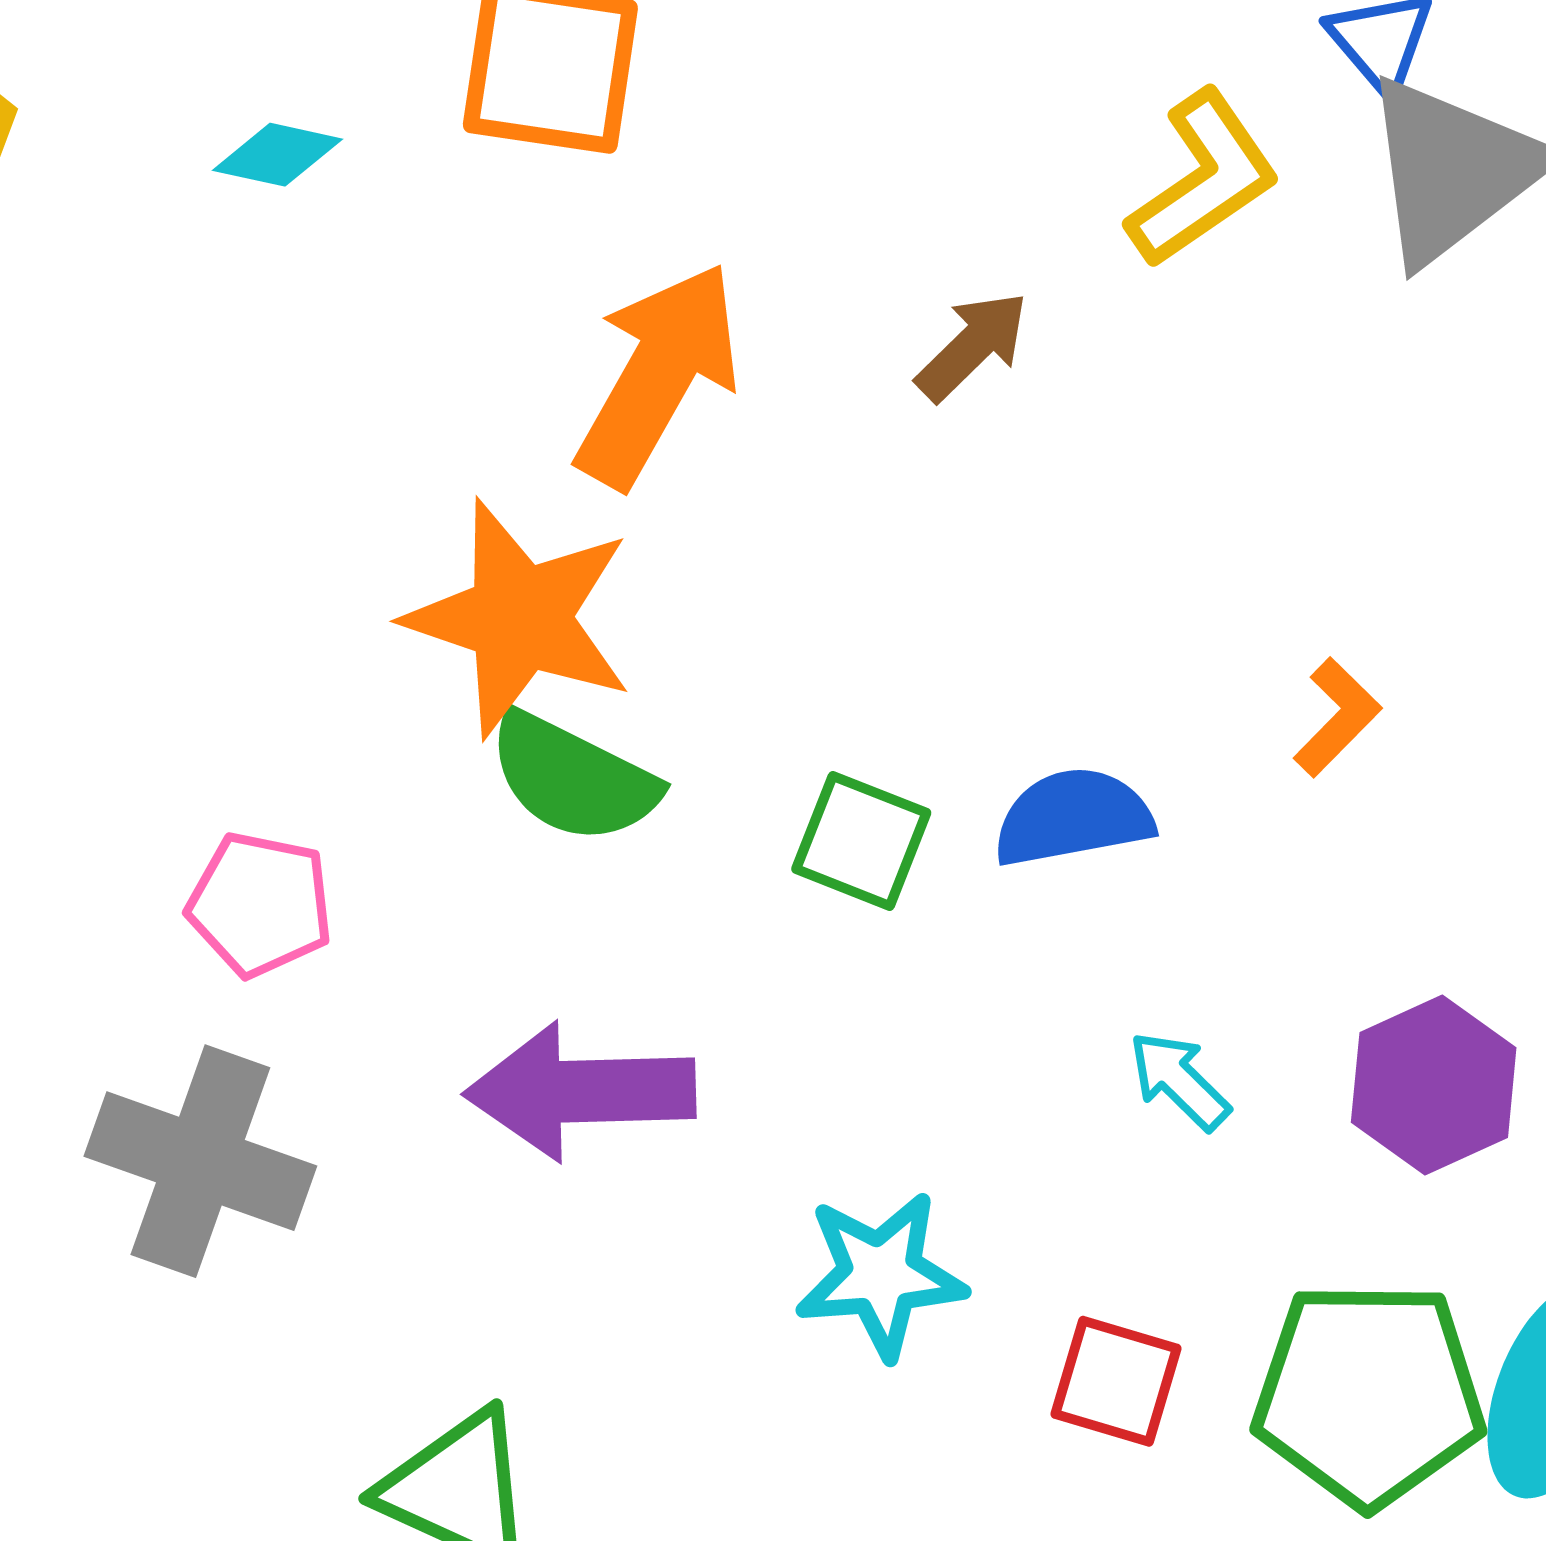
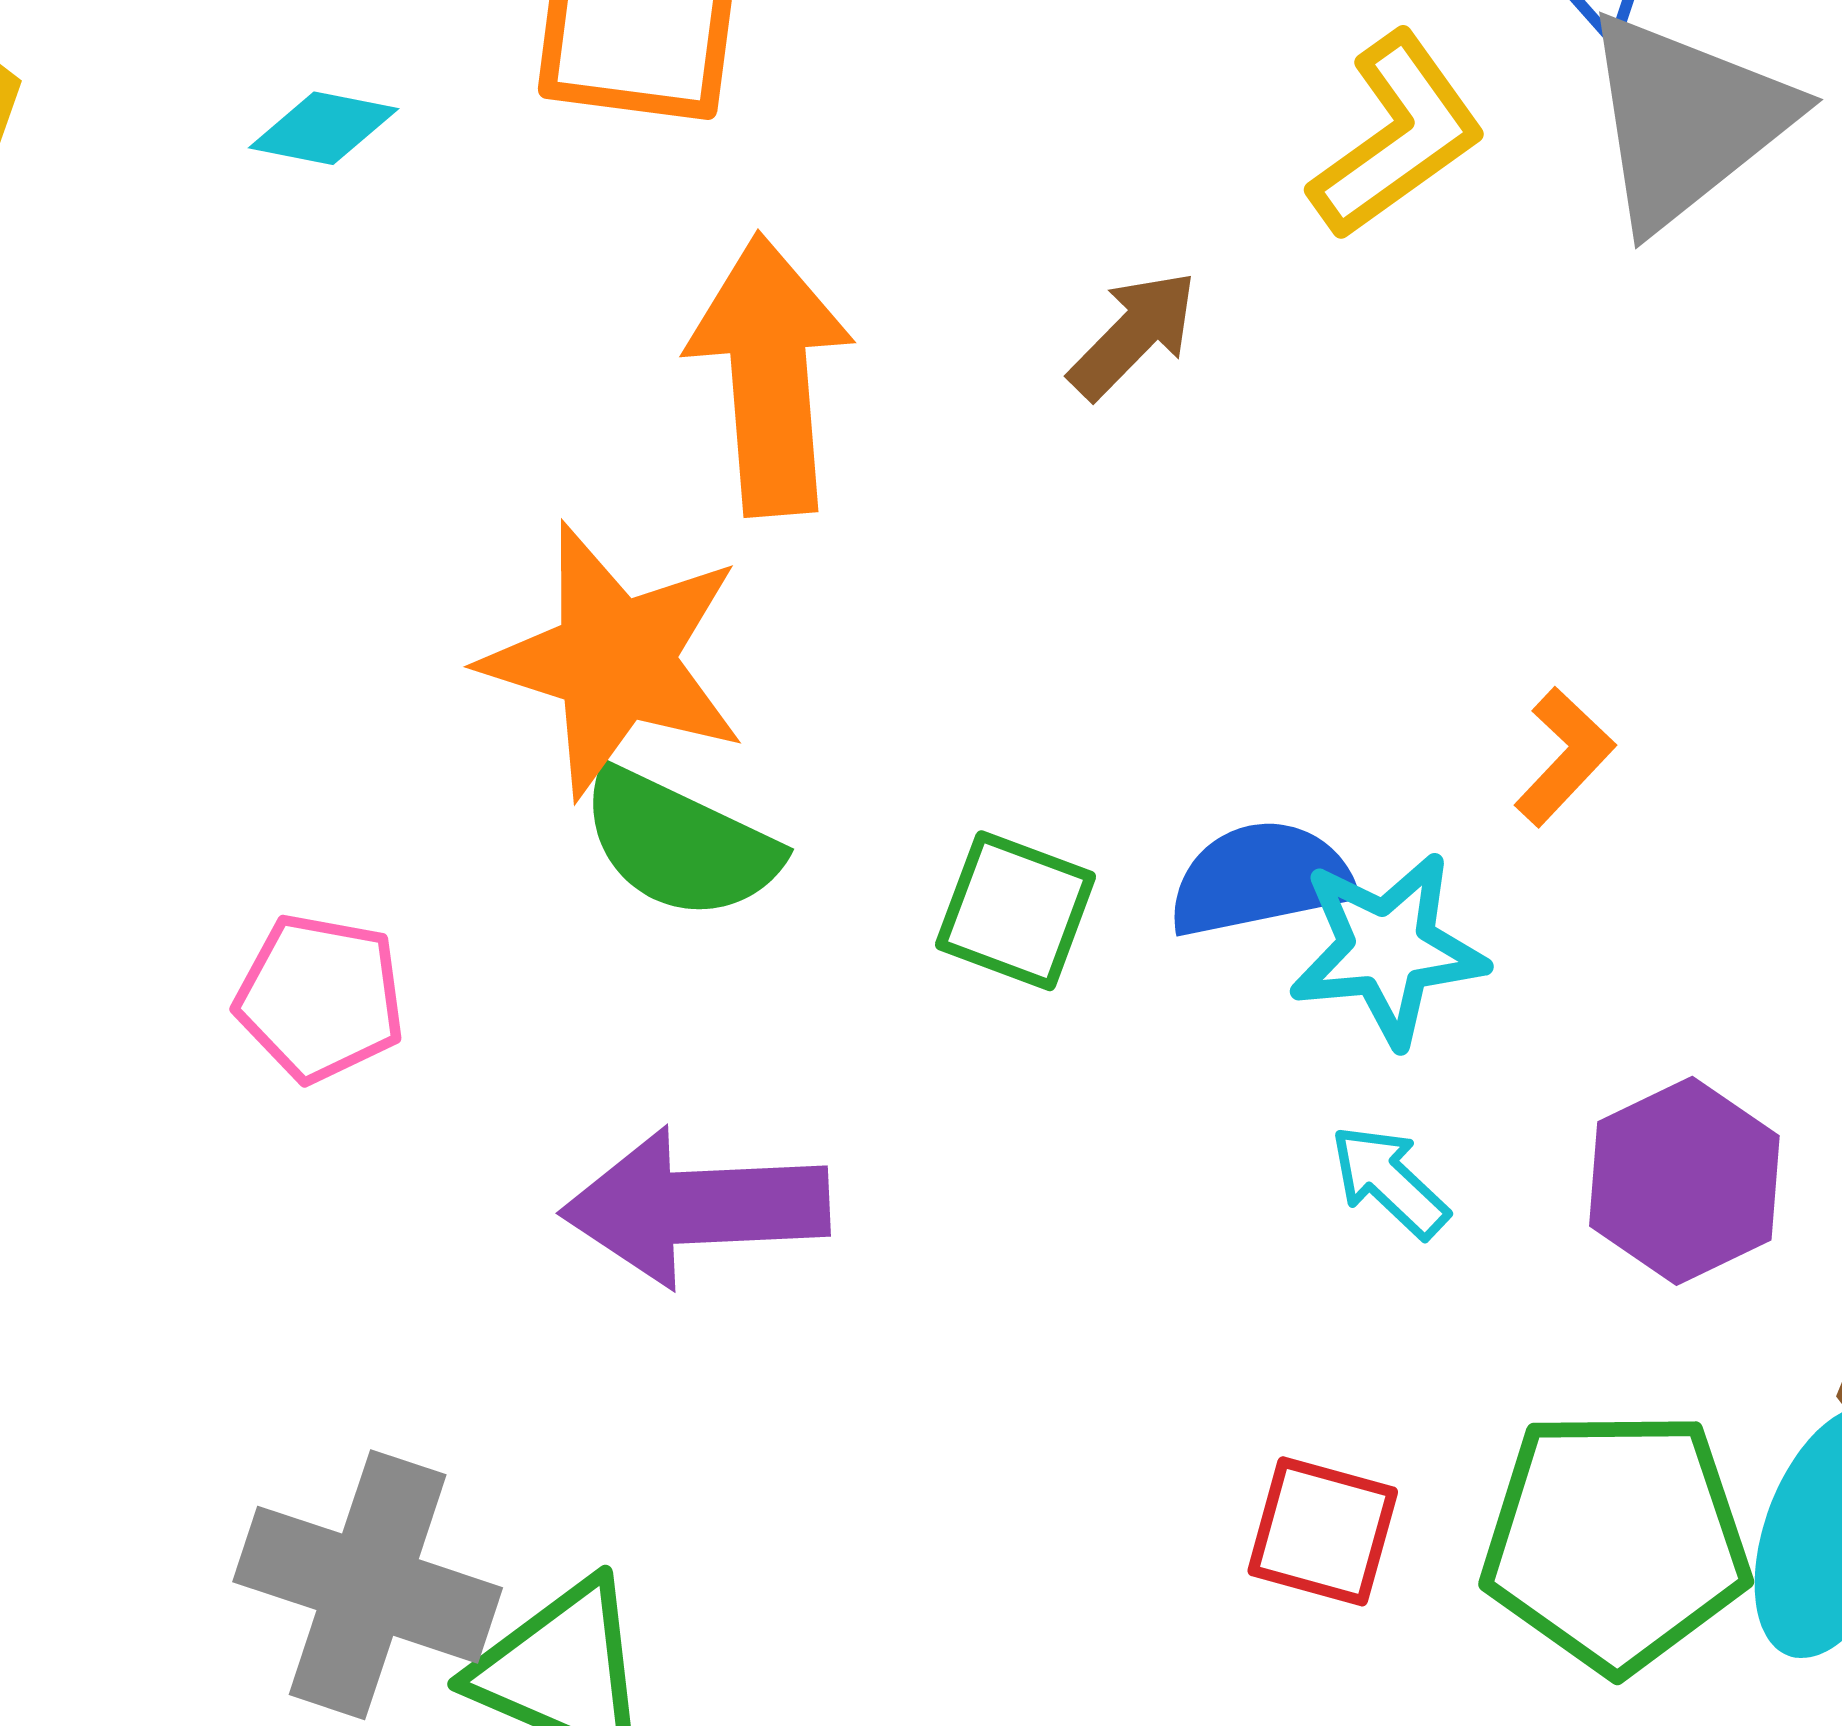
orange arrow: (658, 375) -> (770, 375), turned -33
gray cross: (200, 1161) -> (368, 1585), moved
cyan star: (881, 1275) -> (1388, 949), moved

